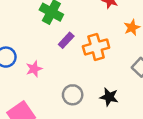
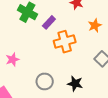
purple rectangle: (66, 40) -> (49, 22), moved

